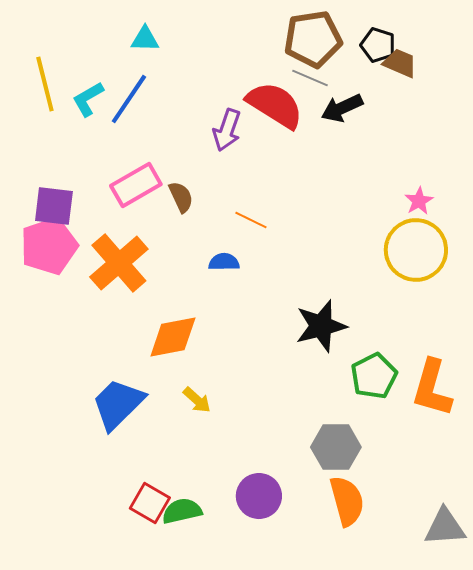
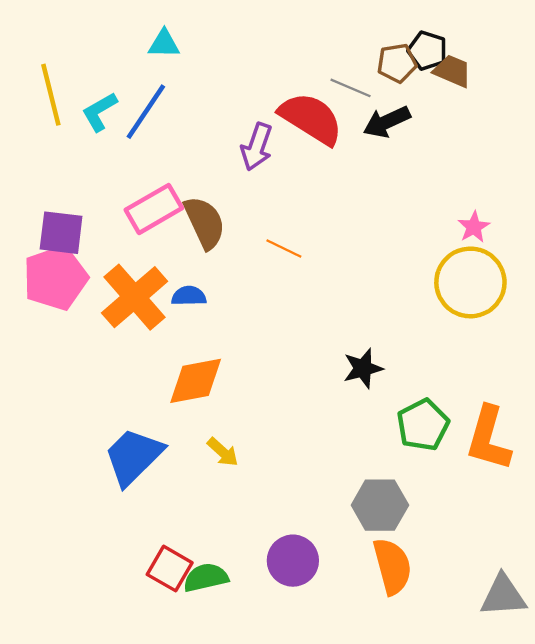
brown pentagon: (313, 39) -> (397, 63), moved, size x0.6
brown semicircle: (181, 197) -> (205, 222), size x1.5
blue semicircle: (224, 262) -> (189, 296), moved
black star: (321, 326) -> (363, 368), size x0.7

